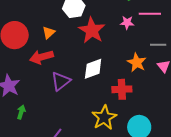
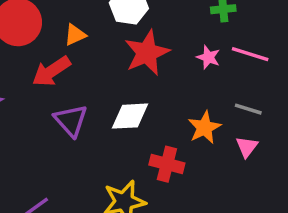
red arrow: (41, 57) -> (51, 71), turned -35
purple triangle: (61, 81) -> (71, 120), turned -50

